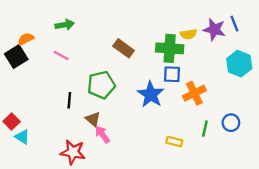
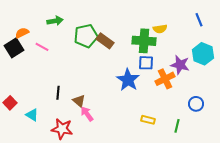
purple star: (214, 29) -> (180, 65), moved
pink line: (61, 55) -> (42, 47), moved
green pentagon: (101, 85) -> (86, 36), moved
black line: (69, 100) -> (58, 93), moved
green line: (205, 129) -> (177, 126), moved
cyan triangle: (22, 137) -> (32, 115), moved

